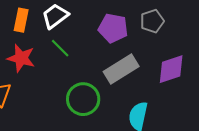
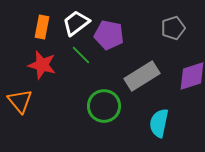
purple pentagon: (113, 28) -> (109, 35), moved

